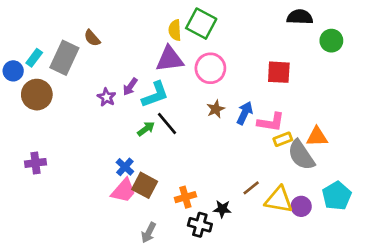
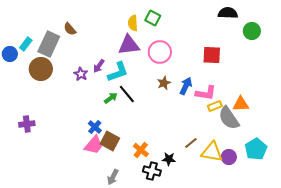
green square: (201, 24) -> (153, 18), size x0.7
brown circle: (37, 95) -> (41, 69), moved
orange cross: (185, 197) -> (141, 150), turned -35

